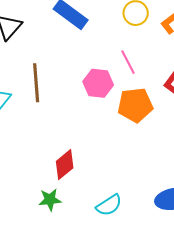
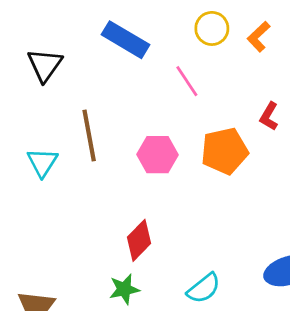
pink line: (128, 62) -> (187, 81), moved
pink hexagon: (98, 83) -> (157, 155), moved

